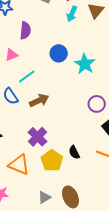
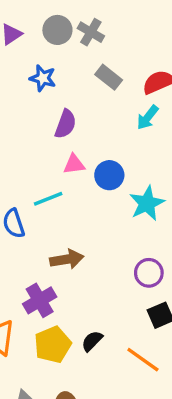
pink triangle: (12, 55) -> (74, 164), moved
brown arrow: (39, 100) -> (67, 259), moved
black semicircle: (74, 152) -> (92, 341), turned 56

